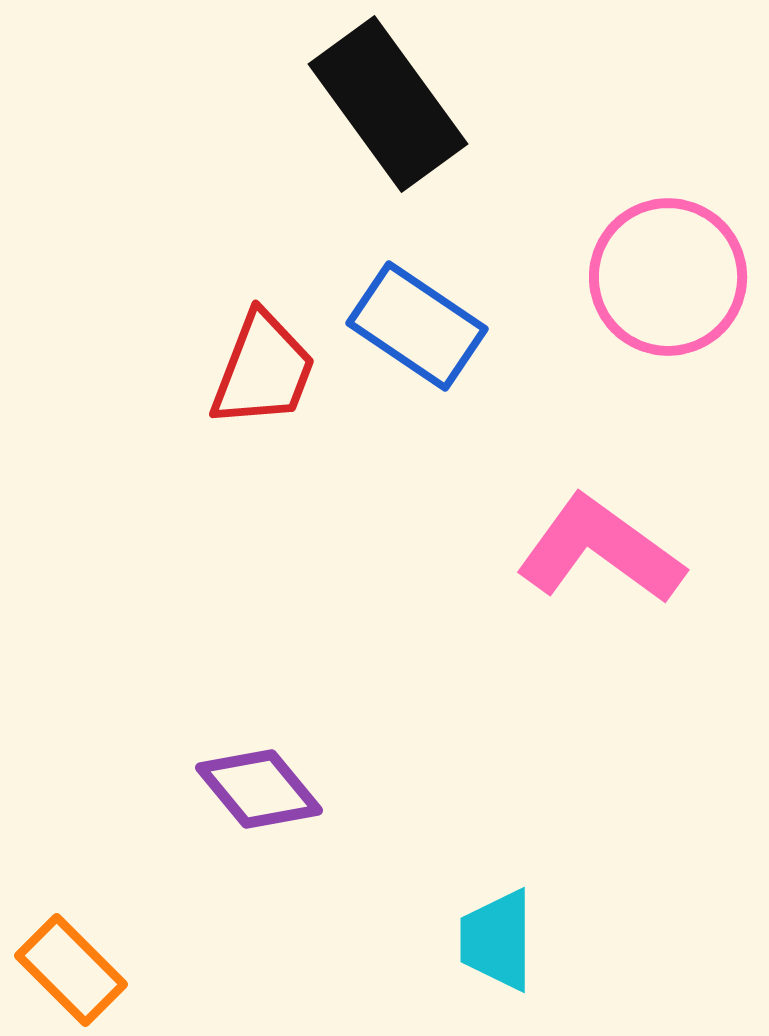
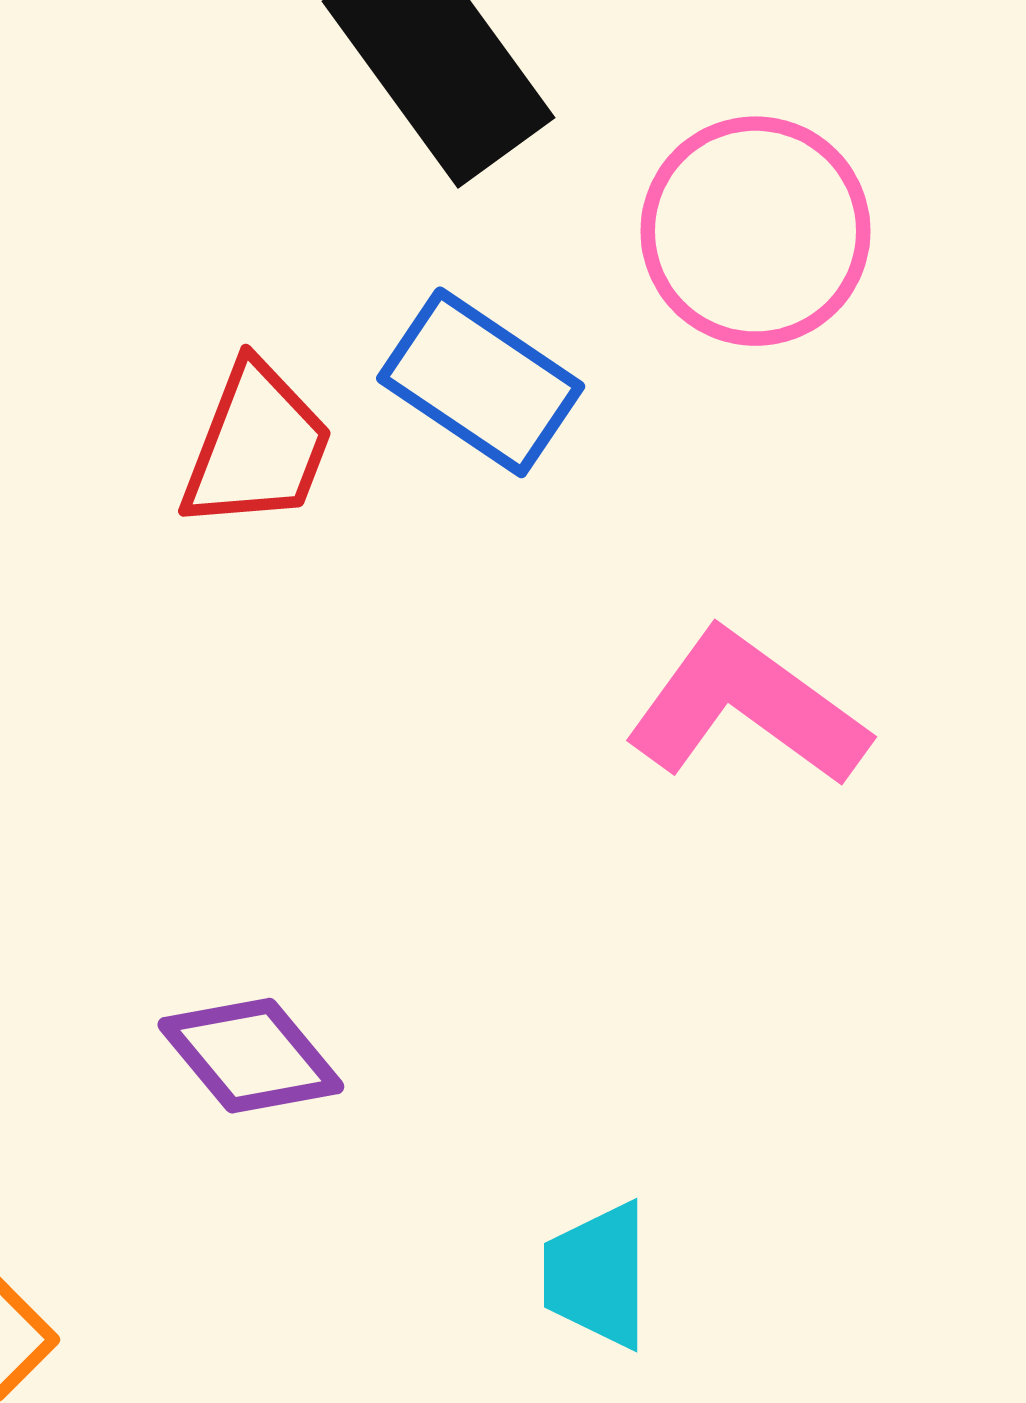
pink circle: (668, 277) -> (755, 231), moved

